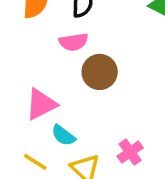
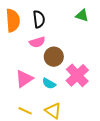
cyan semicircle: (63, 135) -> (49, 84), moved
pink cross: (130, 152) -> (77, 75), moved, size x1.6

